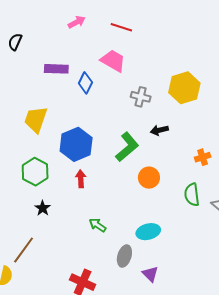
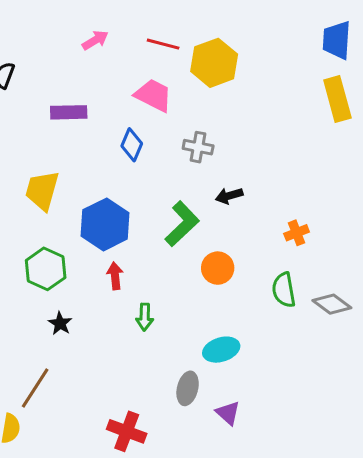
blue diamond: (85, 83) -> (132, 145), moved
yellow hexagon: (184, 88) -> (214, 63), moved
green arrow: (98, 225) -> (145, 317), moved, turned -120

